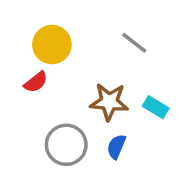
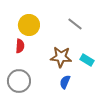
red semicircle: (36, 82) -> (20, 46), turned -48
gray circle: (66, 145) -> (19, 81), moved

